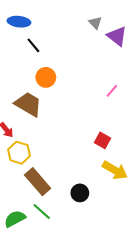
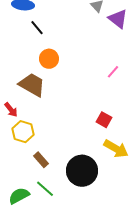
brown rectangle: (38, 182) -> (41, 160), size x0.6
black circle: (80, 193) -> (82, 171), size x1.8

